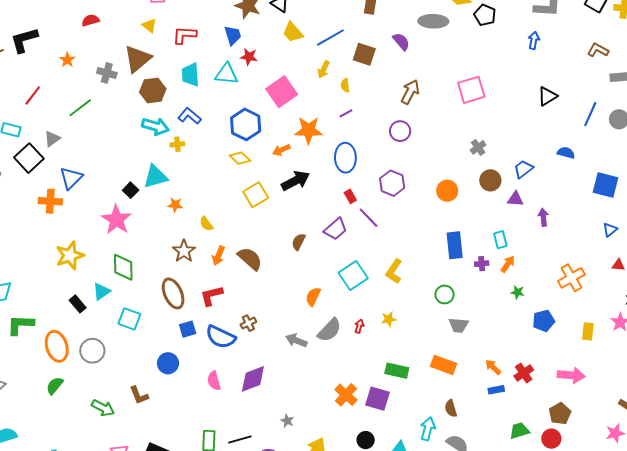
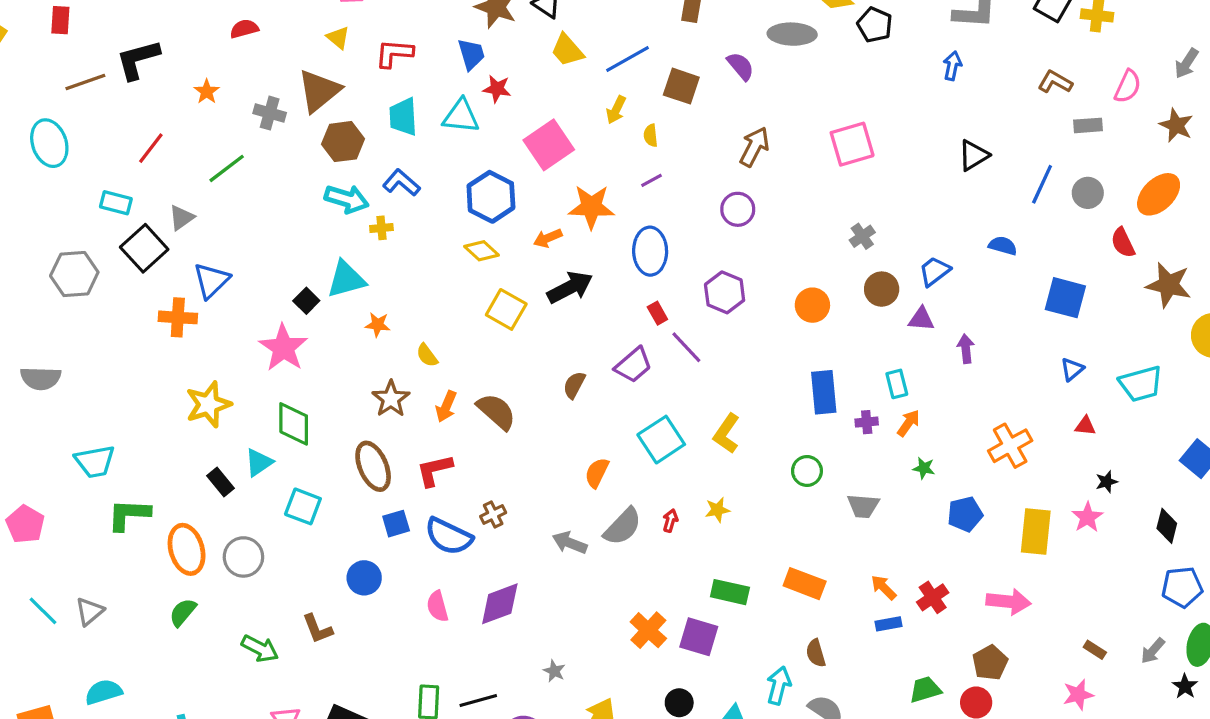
yellow square: (256, 195) -> (506, 309), turned -30
gray trapezoid: (459, 325) -> (863, 506), moved
yellow rectangle: (588, 331) -> (1036, 532), size x1.6

